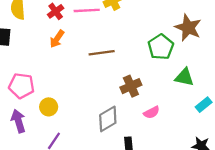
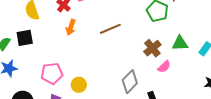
green triangle: (184, 77) -> (180, 43), moved
brown cross: (131, 86) -> (152, 48), moved

